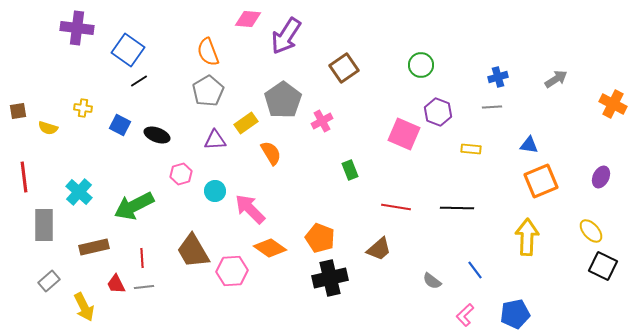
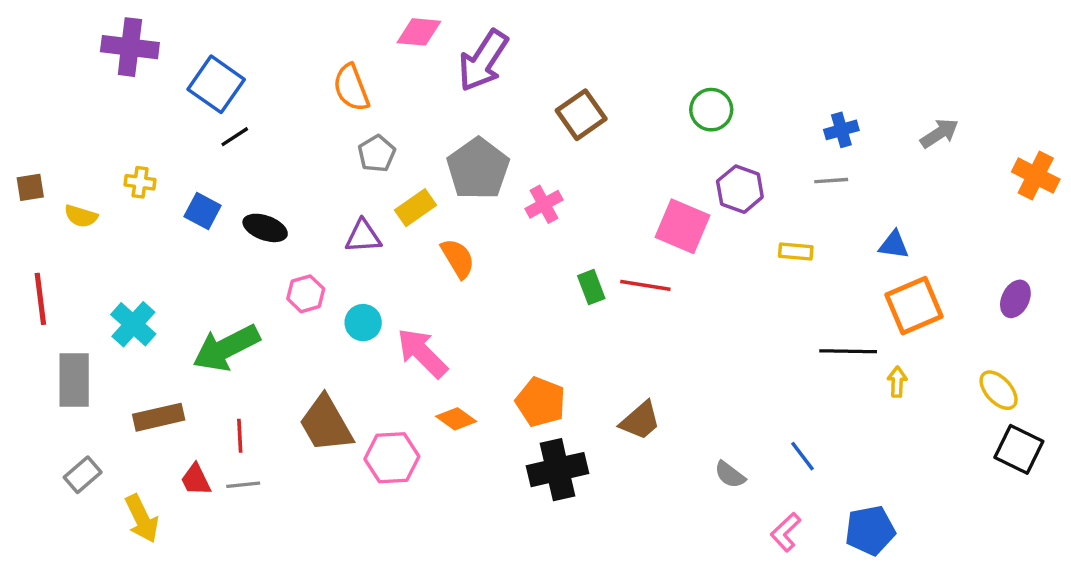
gray pentagon: (208, 91) -> (377, 154), moved, size x0.7
red line: (396, 207) -> (645, 285), moved
black line: (457, 208) -> (848, 351), moved
yellow arrow: (527, 237) -> (897, 382), moved, size x0.5
orange diamond: (270, 248) -> (456, 419), size x0.7

